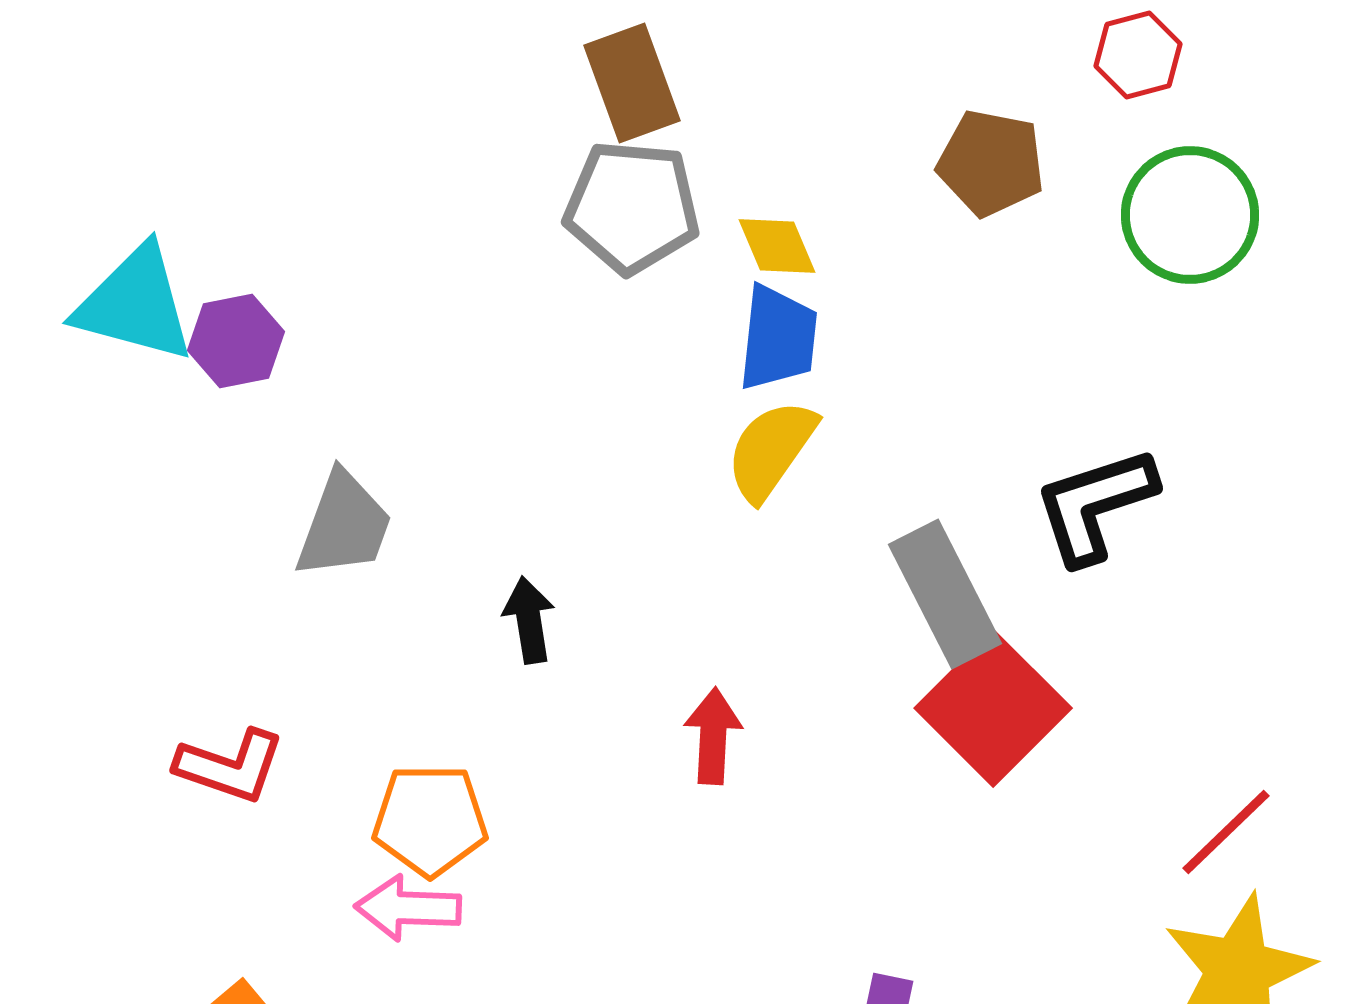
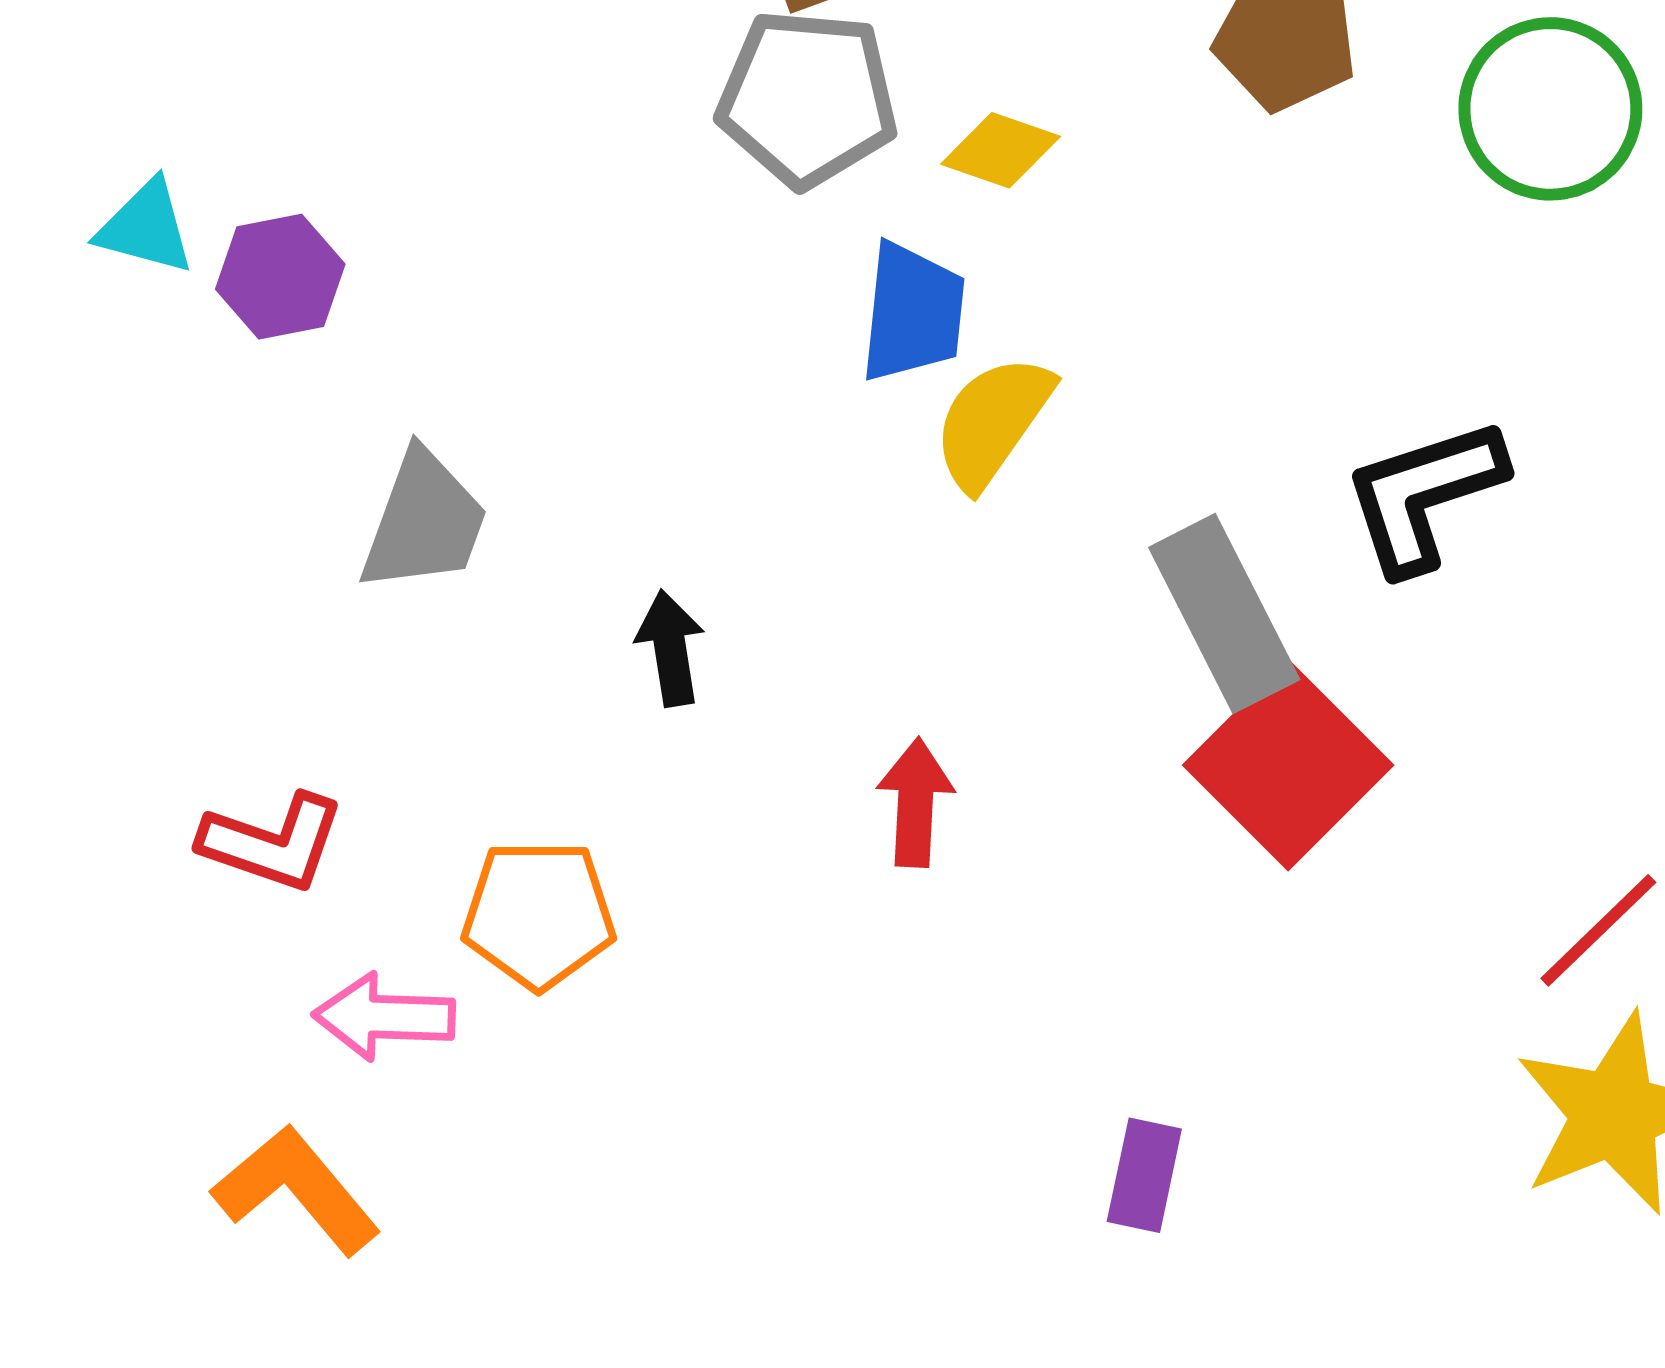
yellow diamond: (777, 246) -> (1001, 150), turned -48
cyan triangle: (135, 304) -> (146, 227), size x0.6
blue trapezoid: (778, 338) -> (913, 313), moved
pink arrow: (408, 908) -> (384, 1017), moved

